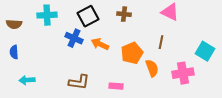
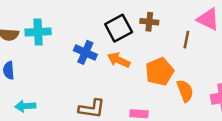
cyan cross: (47, 15) -> (38, 32), moved
black square: (88, 16) -> (119, 28), moved
brown line: (161, 42) -> (186, 40), moved

